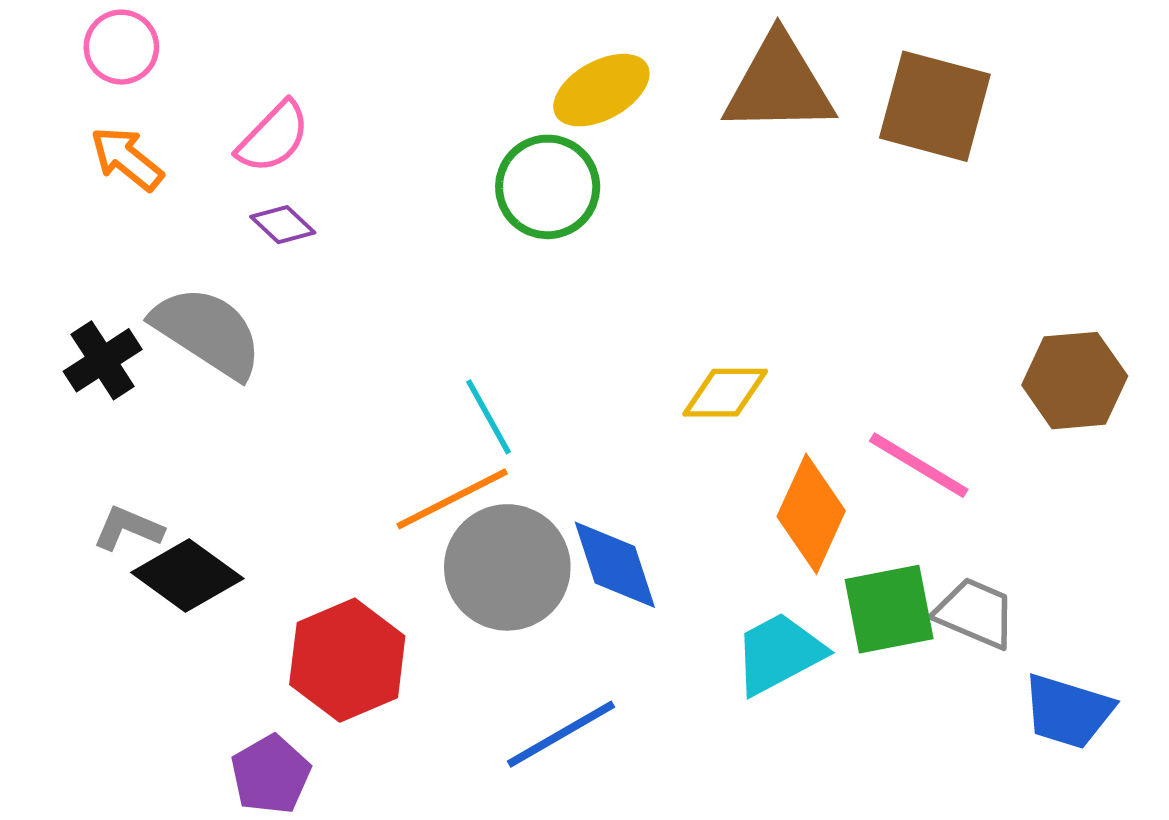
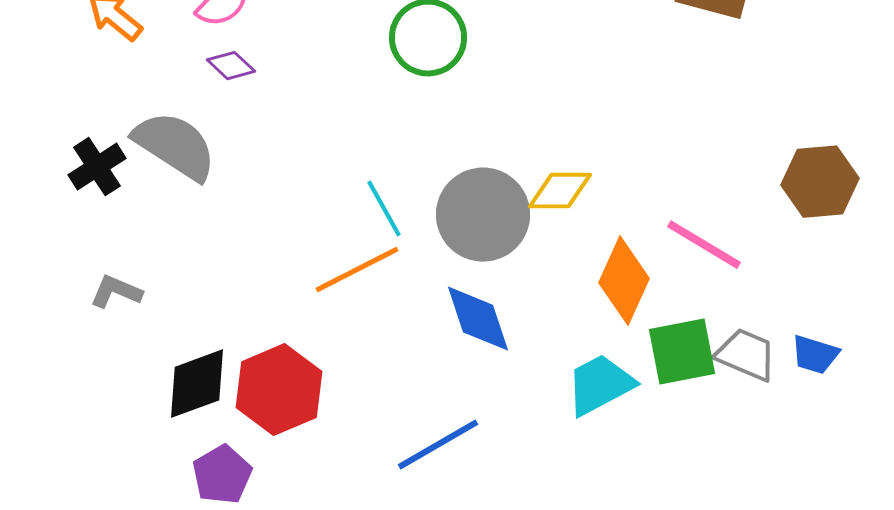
gray circle: (507, 567) -> (483, 215), moved
black diamond: (187, 575) -> (197, 384), moved, turned -56
blue trapezoid: (1068, 711) -> (815, 355), moved, size x0.7

